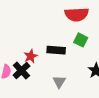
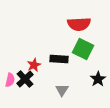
green square: (81, 40) -> (83, 49), size x1.5

